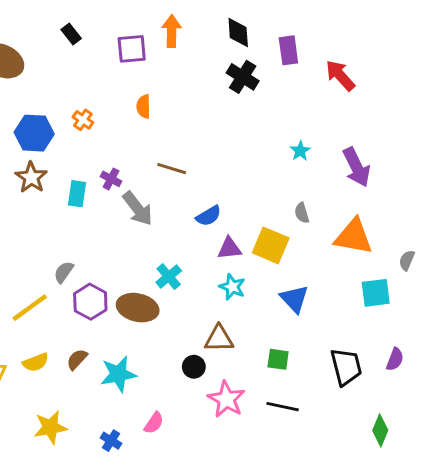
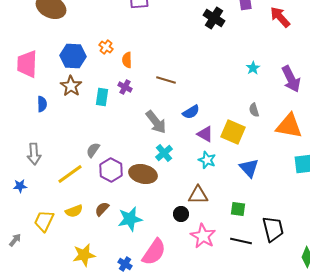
orange semicircle: (144, 106) -> (127, 60), moved
gray arrow: (138, 209) -> (156, 122), moved
purple triangle: (229, 248) -> (205, 134), turned 36
black trapezoid: (346, 367) -> (273, 229), moved
pink semicircle: (154, 423) -> (154, 252), size x1.8

